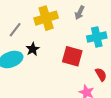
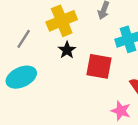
black star: (33, 49) -> (67, 50), moved

